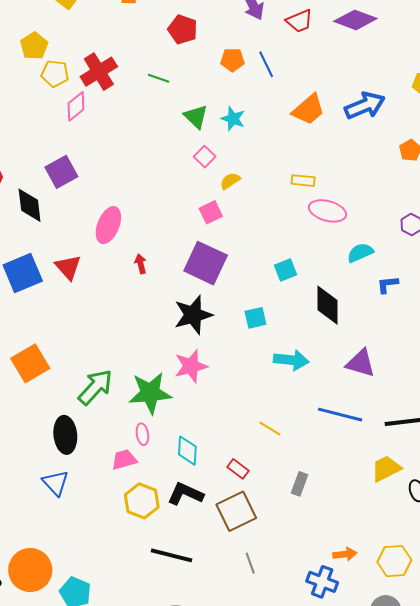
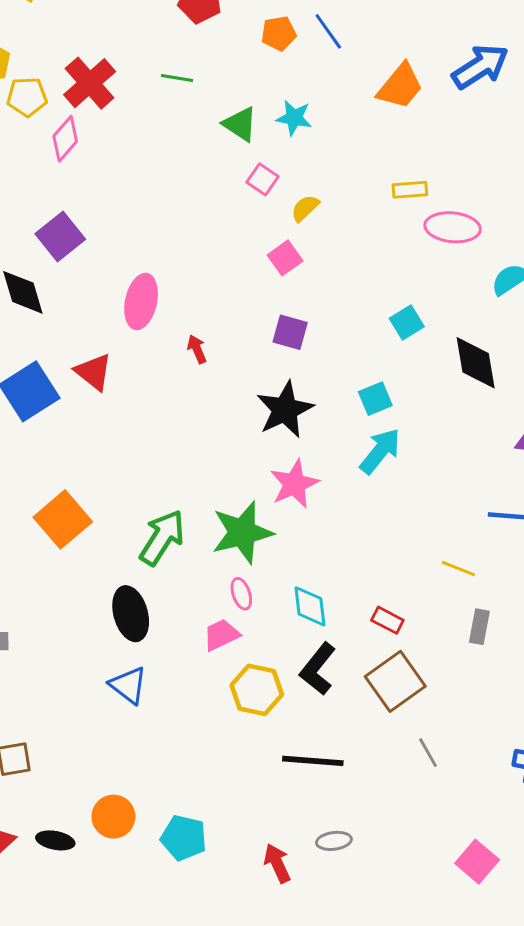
purple square: (206, 263) -> (290, 332), size x0.6
cyan arrow: (291, 360) -> (380, 451), moved, turned -48
yellow line: (270, 429) -> (458, 569), moved
black L-shape: (185, 494) -> (318, 669), turned -66
orange circle: (30, 570) -> (113, 817), size x0.7

